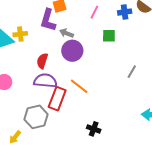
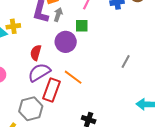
gray arrow: (66, 33) -> (58, 15), moved, turned 88
green square: (109, 36) -> (82, 26), moved
purple semicircle: (45, 81) -> (39, 72), turned -35

